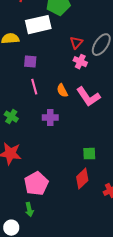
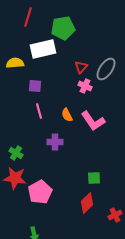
green cross: (11, 117) -> (16, 153), moved
pink pentagon: (36, 184) -> (40, 192), moved

